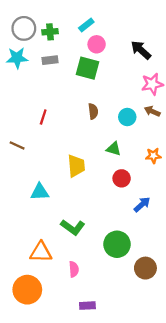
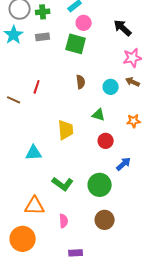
cyan star: (17, 58) -> (14, 35), turned -30
brown line: (17, 145) -> (14, 100), moved
green circle: (117, 244) -> (100, 185), moved
brown circle: (145, 268) -> (105, 220), moved

